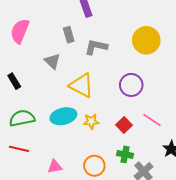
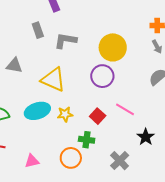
yellow circle: (146, 40) -> (113, 47), moved
gray triangle: (52, 61) -> (14, 66), moved, turned -30
green cross: (125, 154) -> (87, 140), moved

